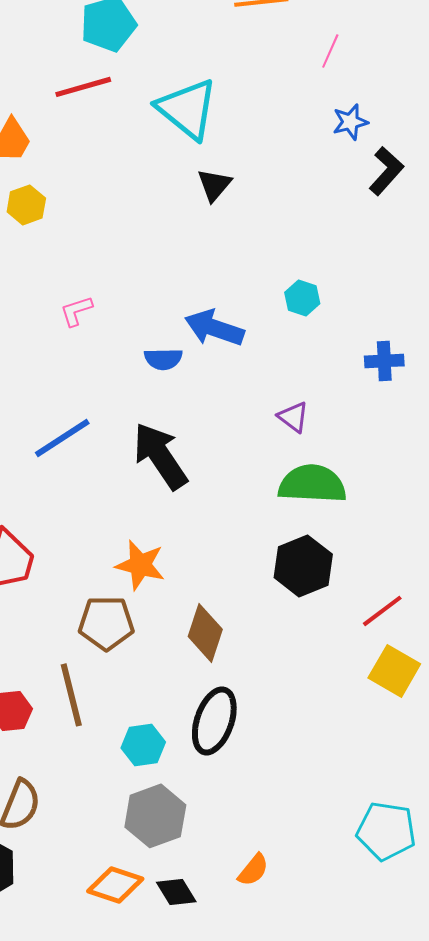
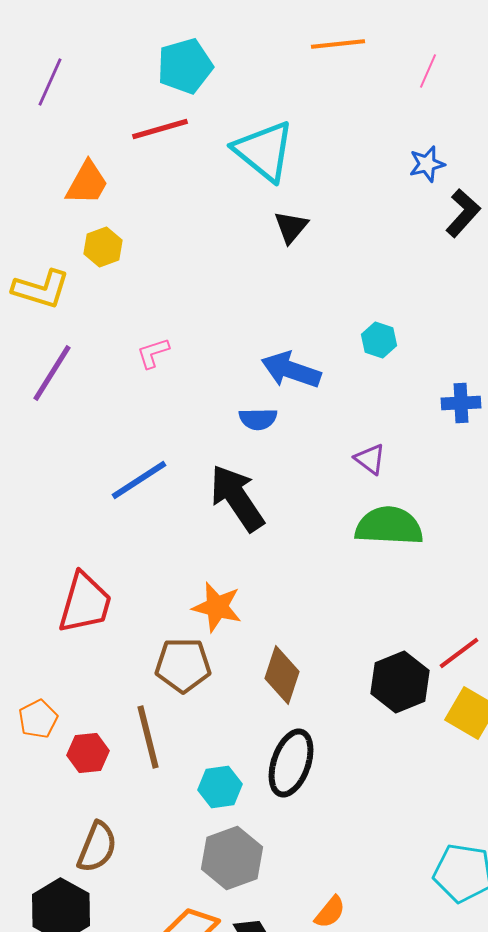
pink line: (330, 51) -> (428, 71), moved
blue semicircle: (163, 359) -> (258, 419), moved
black hexagon: (303, 566) -> (400, 682), moved

